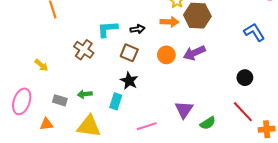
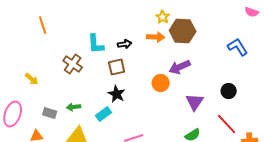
cyan L-shape: (107, 29) -> (96, 44), turned -90
brown square: (129, 53) -> (117, 67), turned -36
orange circle: (166, 55) -> (161, 83), moved
cyan rectangle: (116, 101) -> (104, 114), turned 35
purple triangle: (184, 110) -> (195, 102), moved

